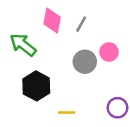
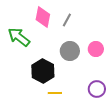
pink circle: (109, 52) -> (96, 49), moved
black hexagon: (36, 86) -> (43, 71), moved

